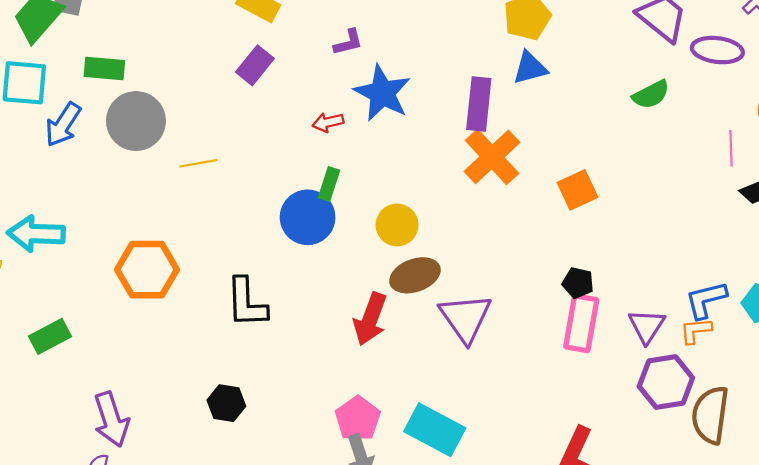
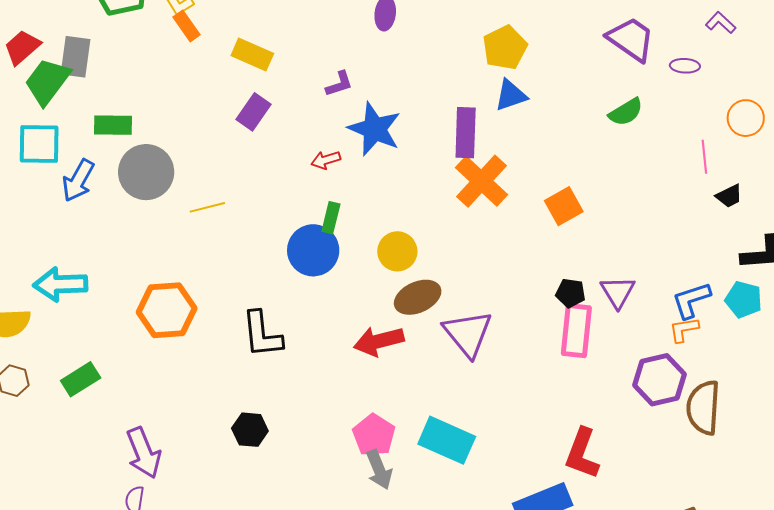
purple ellipse: (717, 50) -> (685, 66), size x0.6
red arrow: (370, 319) -> (379, 341), turned 60
purple triangle: (647, 326) -> (618, 292), moved

